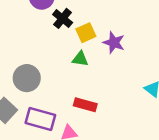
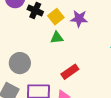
red rectangle: (85, 105) -> (70, 72), turned -36

